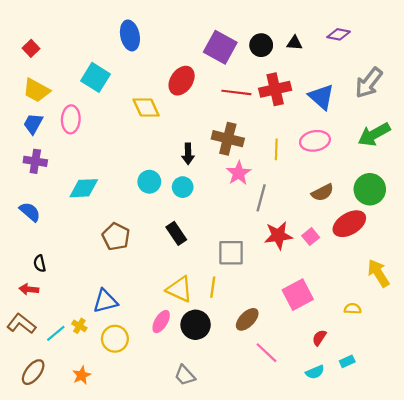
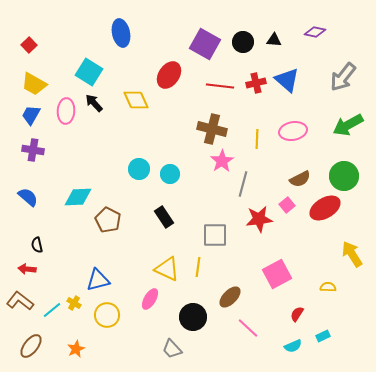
red cross: (275, 89) -> (256, 83), size x0.7
blue triangle: (321, 97) -> (287, 80), moved
black arrow: (188, 154) -> (94, 103), moved, turned 138
cyan diamond: (84, 188) -> (78, 197), moved
pink square: (311, 237) -> (287, 205), moved
black circle: (196, 325) -> (193, 317), moved

